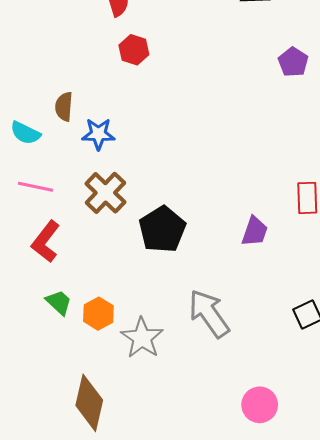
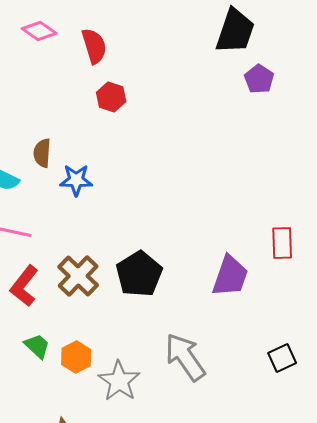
purple pentagon: (293, 62) -> (259, 79), moved
brown cross: (105, 193) -> (78, 276), moved
purple trapezoid: (255, 231) -> (230, 276), size x1.4

